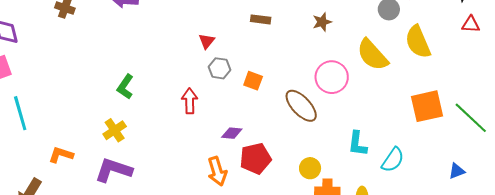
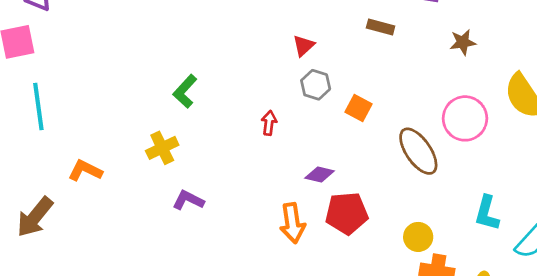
red arrow: (190, 101) -> (269, 123), size x0.7
purple L-shape: (113, 170) -> (188, 200), moved, size x0.6

